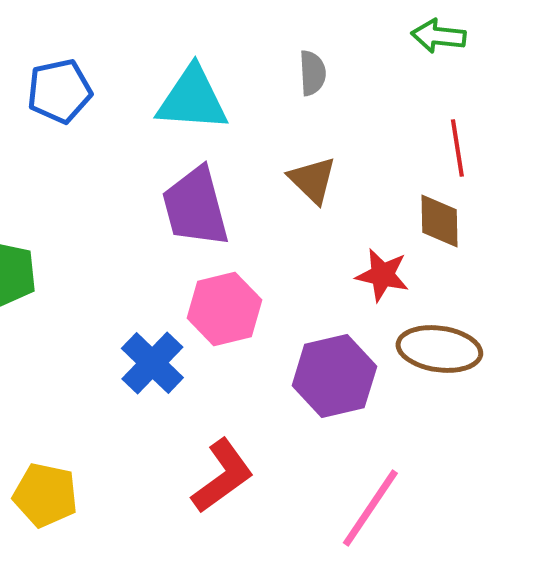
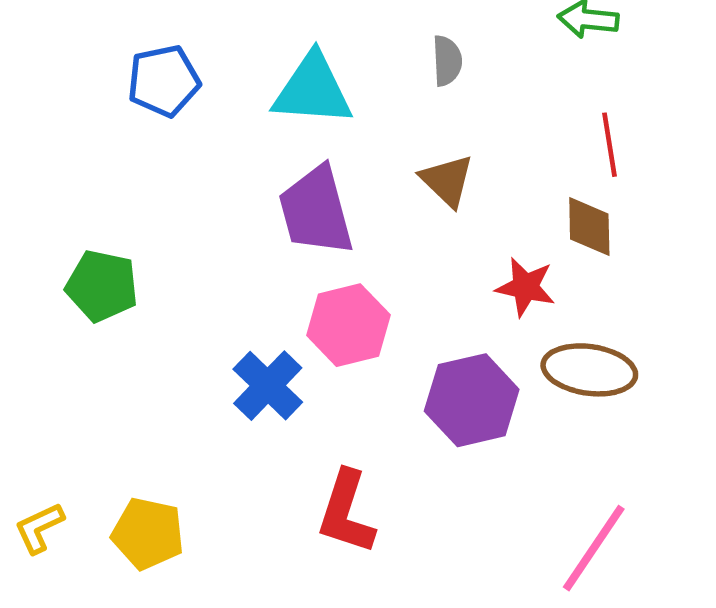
red L-shape: (222, 476) -> (346, 512), turned 144
pink line: (370, 508) -> (594, 548), moved

